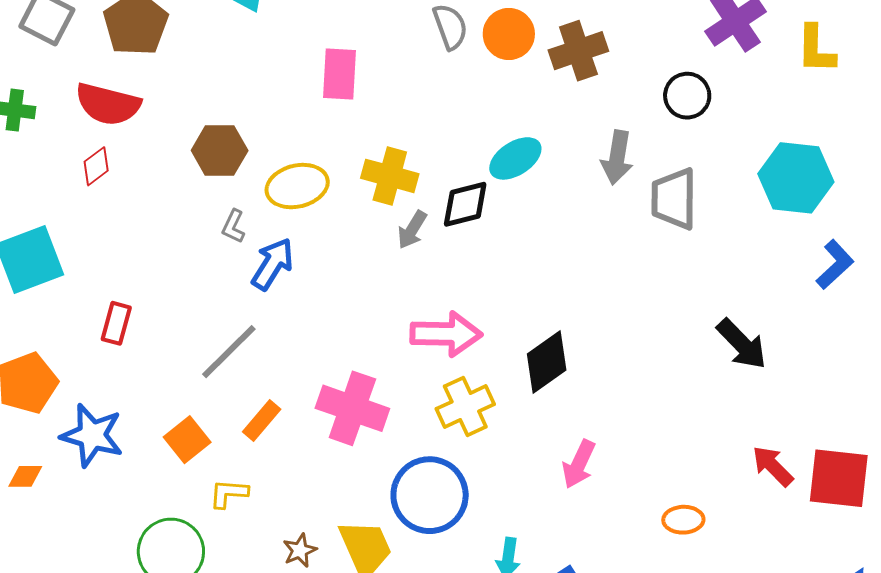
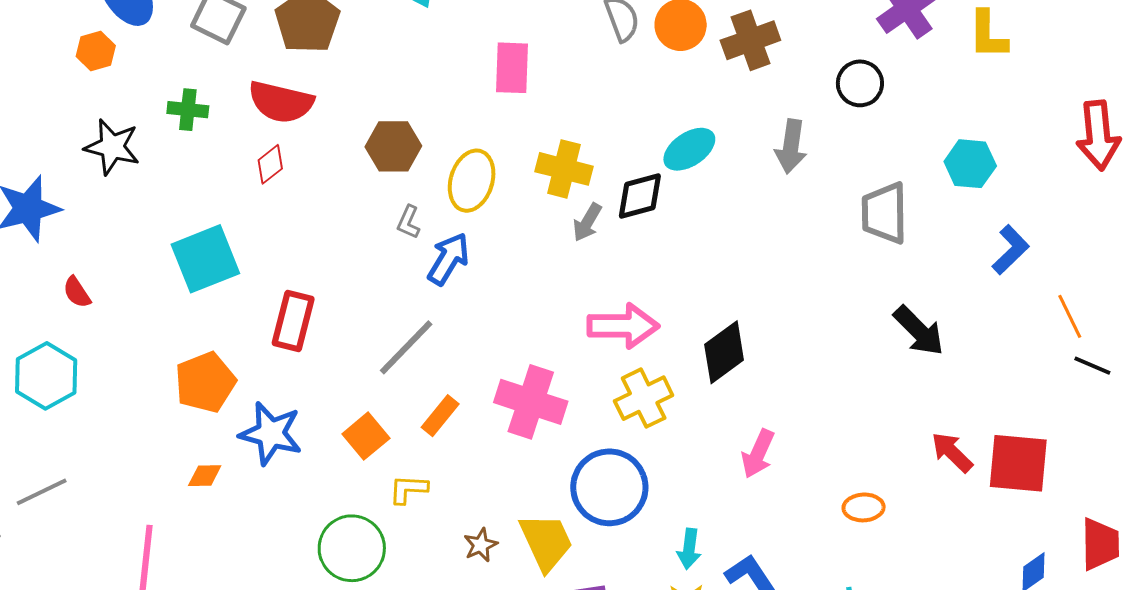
cyan hexagon: (796, 178) -> (970, 164), size x0.7
yellow ellipse: (297, 186) -> (472, 181), turned -58
gray trapezoid: (674, 199) -> (884, 213), moved
red rectangle: (116, 323) -> (293, 321), size x1.4

